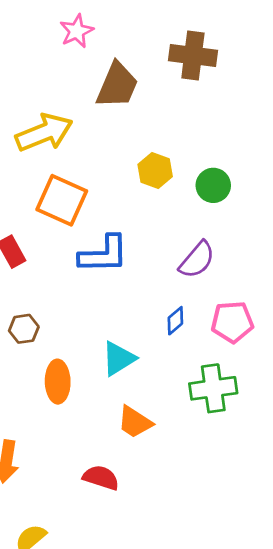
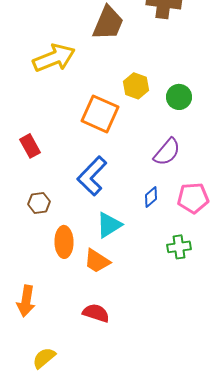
orange square: (62, 200) -> (100, 114), moved
blue L-shape: (104, 254) -> (92, 176), moved, turned 135
green cross: (213, 388) -> (179, 247), size x0.7
orange trapezoid: (135, 422) -> (97, 261), moved

